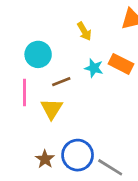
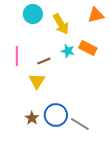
yellow arrow: (84, 31) -> (61, 24), size x1.5
cyan circle: (38, 54) -> (33, 14), moved
pink line: (24, 92) -> (17, 56), moved

